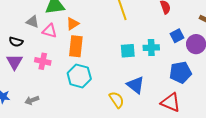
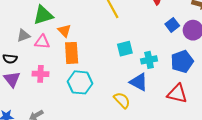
gray triangle: (33, 22) -> (23, 36), turned -32
orange triangle: (73, 24) -> (64, 31), turned -32
cyan cross: (151, 48) -> (149, 60), moved

